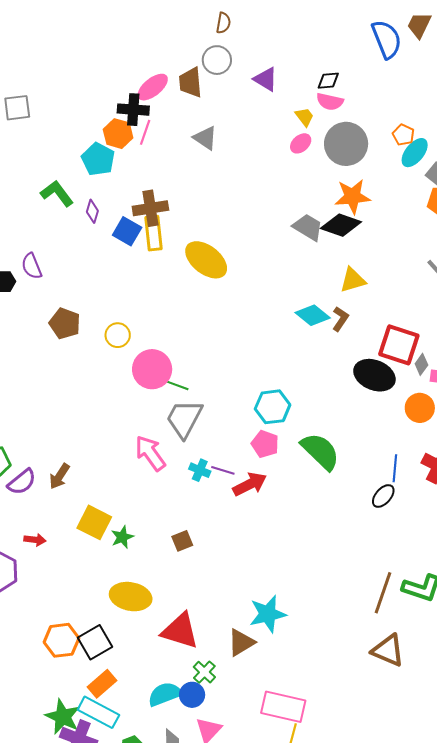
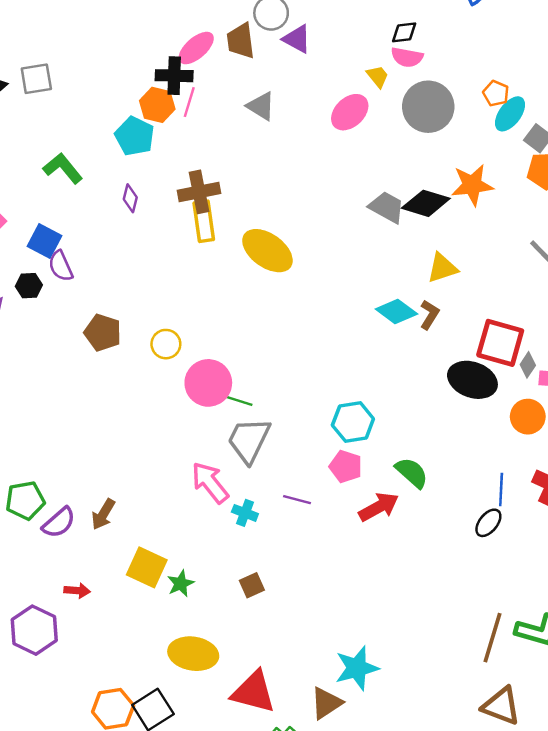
purple triangle: (266, 79) -> (297, 39), moved
pink ellipse: (301, 143) -> (350, 112), moved, size x1.5
green L-shape: (57, 194) -> (63, 168), moved
orange star: (353, 197) -> (472, 185), moved
blue square: (127, 231) -> (45, 241), moved
green semicircle: (320, 451) -> (412, 473), size x0.7
cyan cross: (200, 470) -> (245, 513), moved
red arrow: (250, 484) -> (379, 507), moved

